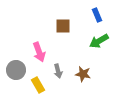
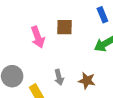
pink arrow: (39, 52) -> (38, 37), moved

